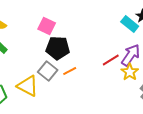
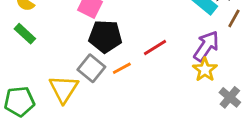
red line: (111, 60) -> (155, 47), moved
yellow triangle: (28, 86) -> (64, 89), turned 35

